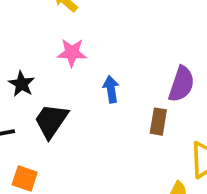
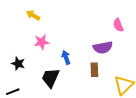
purple semicircle: (182, 84) -> (103, 47), turned 72
black trapezoid: (51, 121) -> (51, 78), moved

